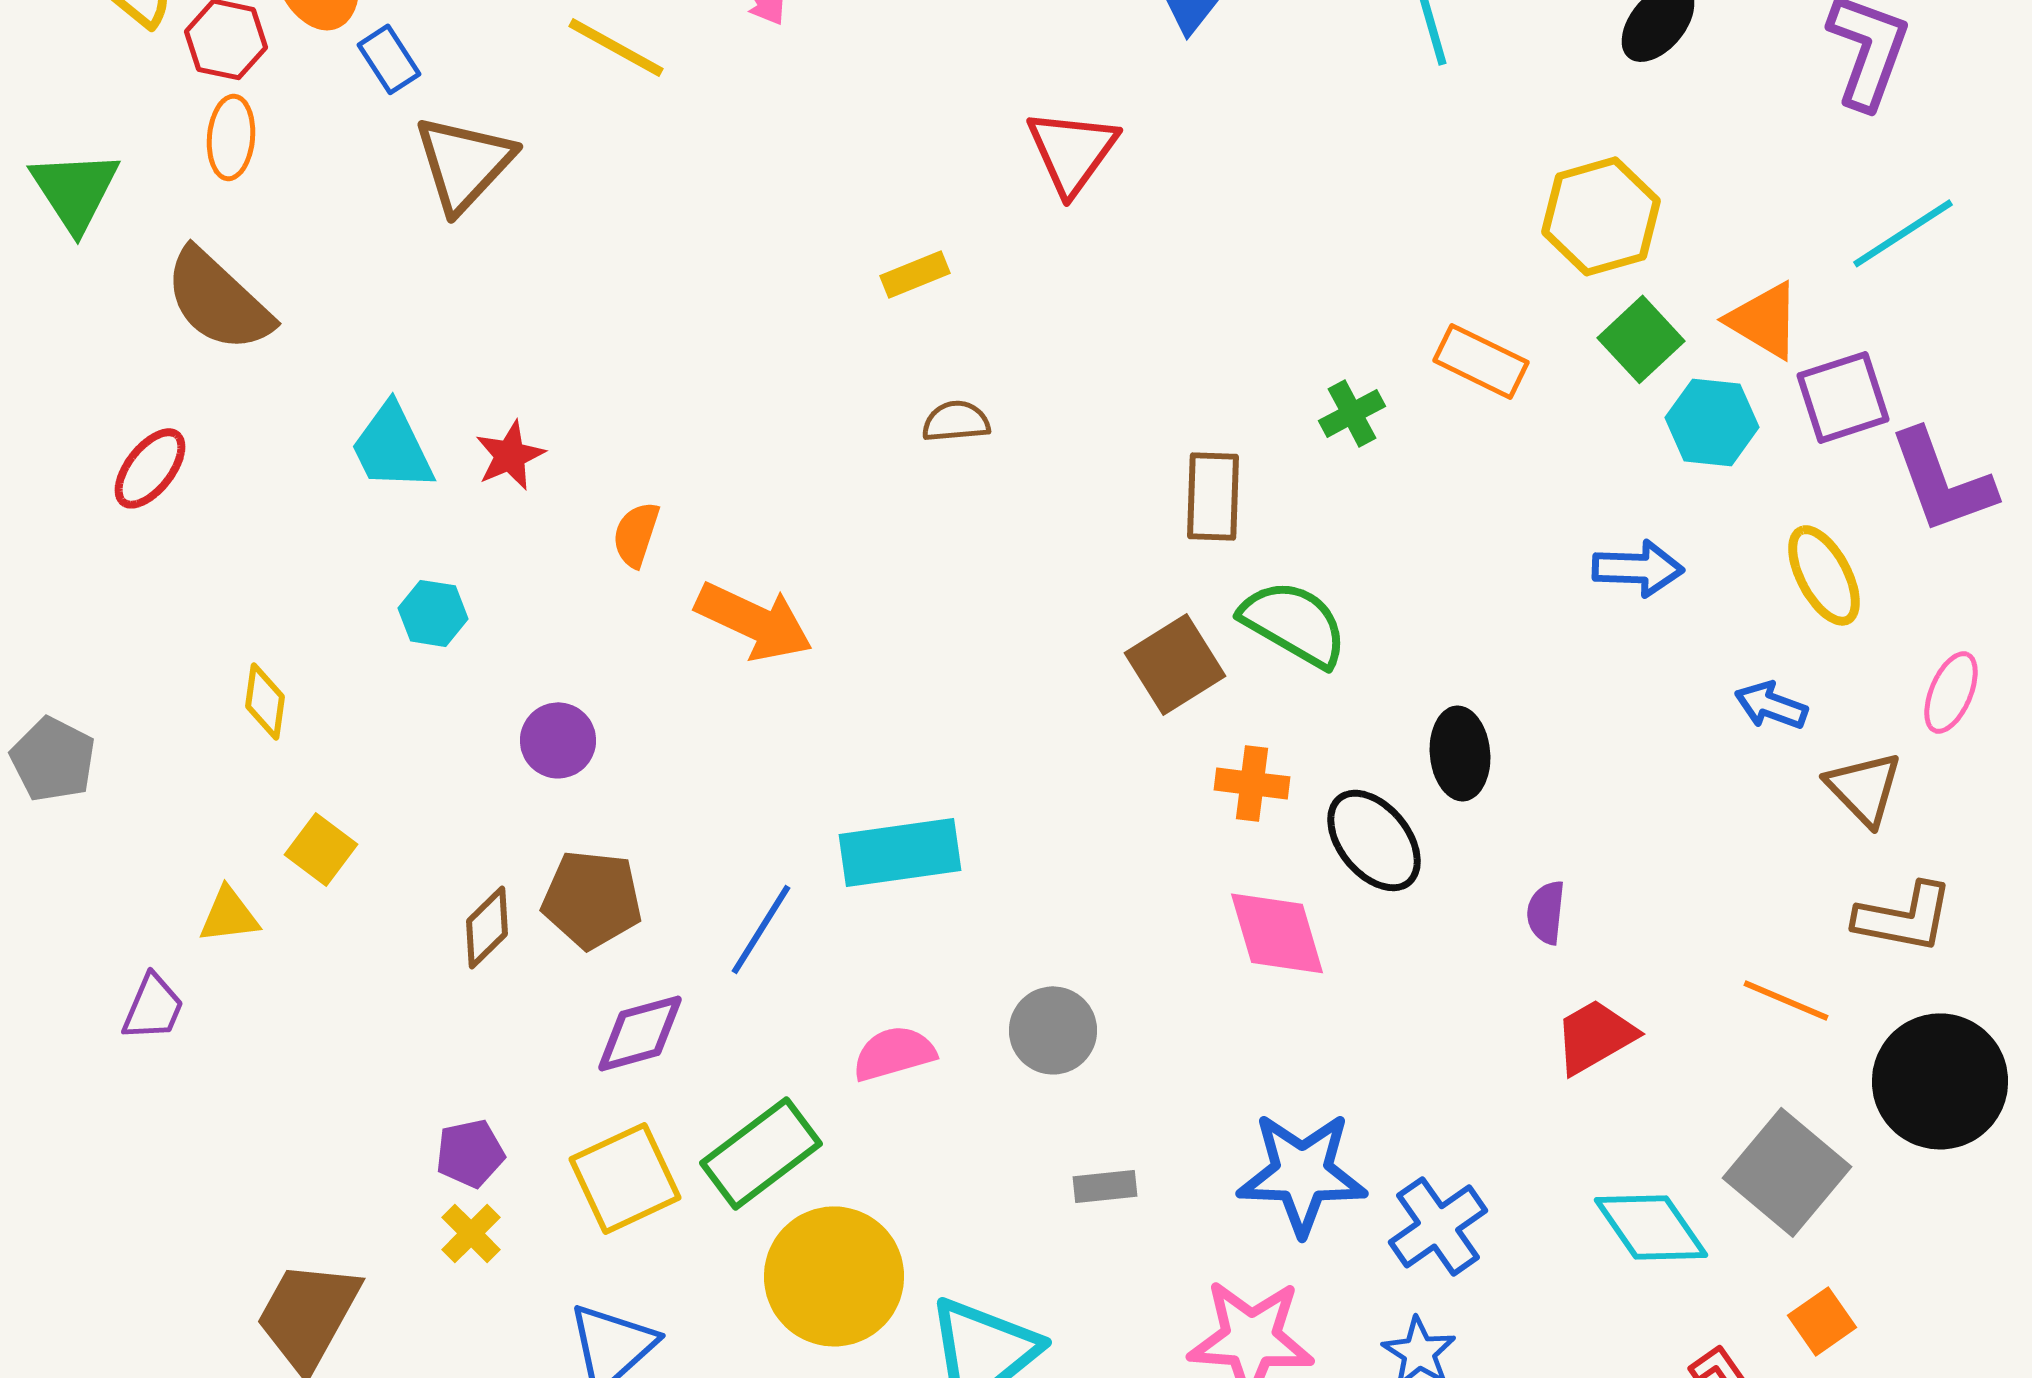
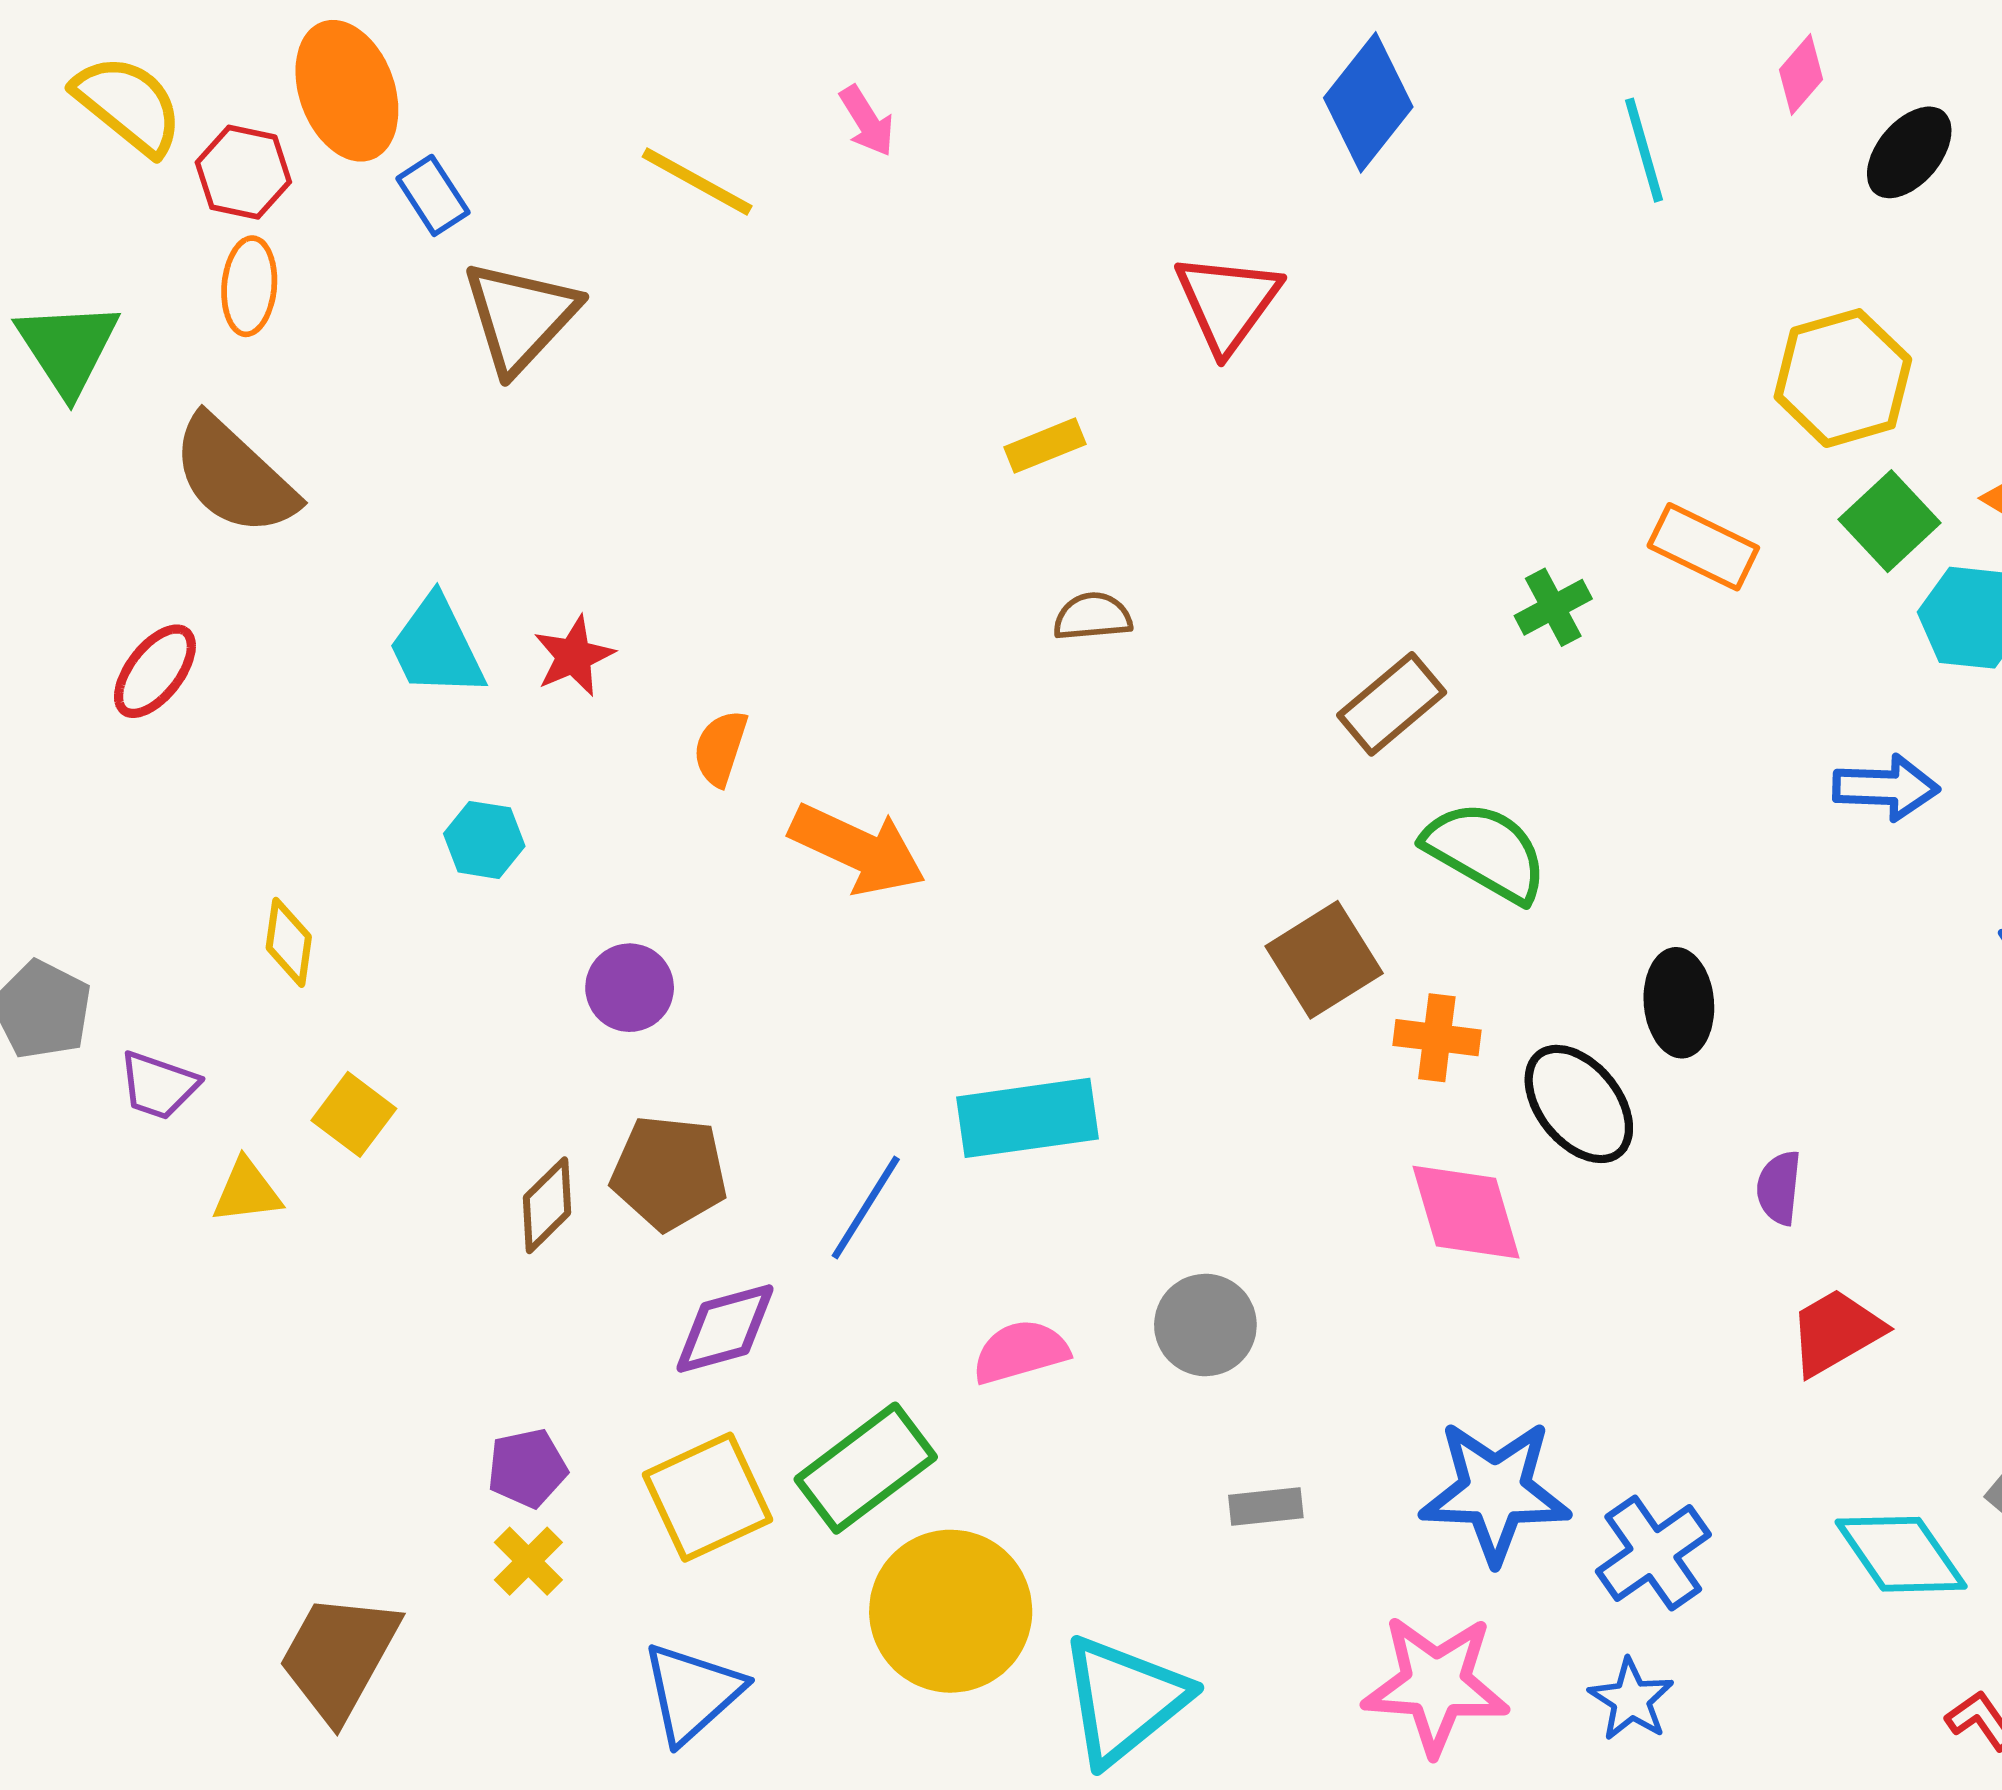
brown rectangle: (1213, 496) -> (1392, 704), turned 48
brown square: (1175, 664) -> (1324, 960), moved
purple trapezoid: (153, 1007) -> (158, 1085), moved, turned 86

